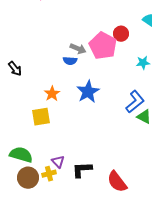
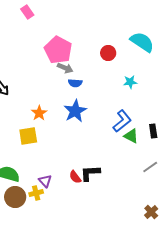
pink pentagon: (103, 46) -> (58, 50), moved
blue semicircle: (70, 61) -> (75, 83), moved
black L-shape: (82, 170) -> (90, 173), moved
red semicircle: (117, 182) -> (75, 177), moved, size x0.6

